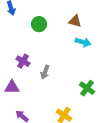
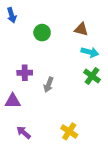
purple cross: (23, 61) -> (25, 73), turned -32
green cross: (87, 88) -> (92, 76), moved

